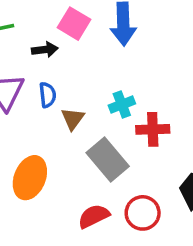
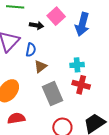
cyan cross: (122, 105) -> (77, 65), moved
red semicircle: (94, 216) -> (16, 118), moved

